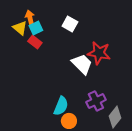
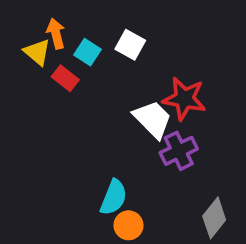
cyan square: (36, 28) -> (88, 52), moved, turned -32
purple cross: (96, 101) -> (179, 151), moved

